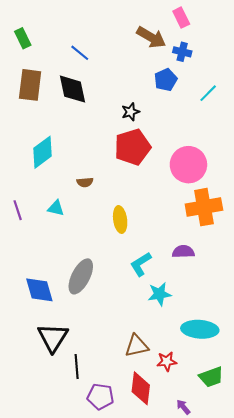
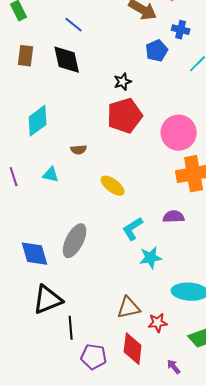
blue cross: (182, 52) -> (181, 30), moved
brown rectangle: (30, 85) -> (26, 56), size x0.7
yellow ellipse: (120, 220) -> (113, 186), turned -45
black triangle: (53, 338) -> (48, 300), turned 36

